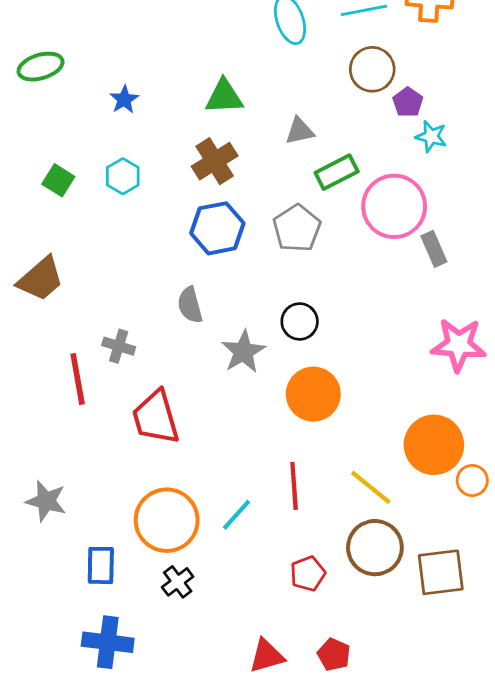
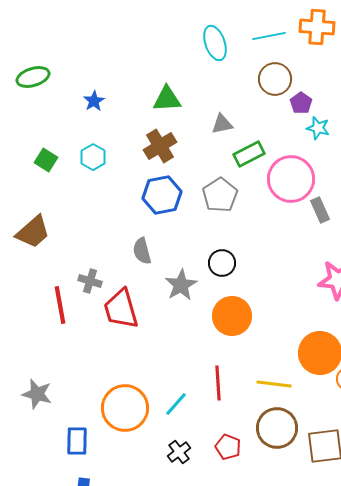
red trapezoid: (156, 417) -> (121, 309), moved
yellow line: (371, 487) -> (274, 384), turned -32
red pentagon: (308, 574) -> (228, 447), turned -30
black cross: (178, 582) -> (179, 452), moved

